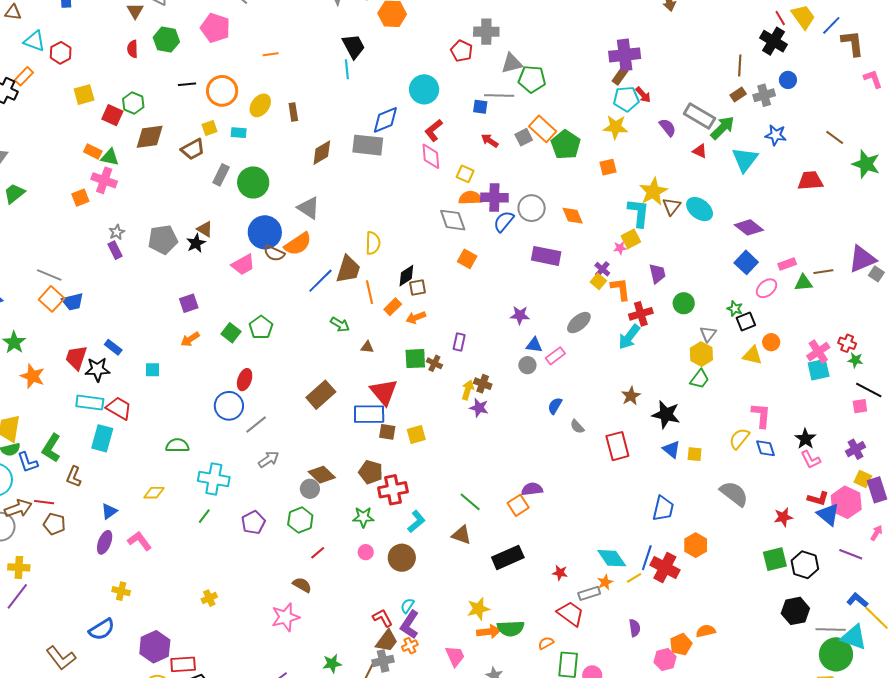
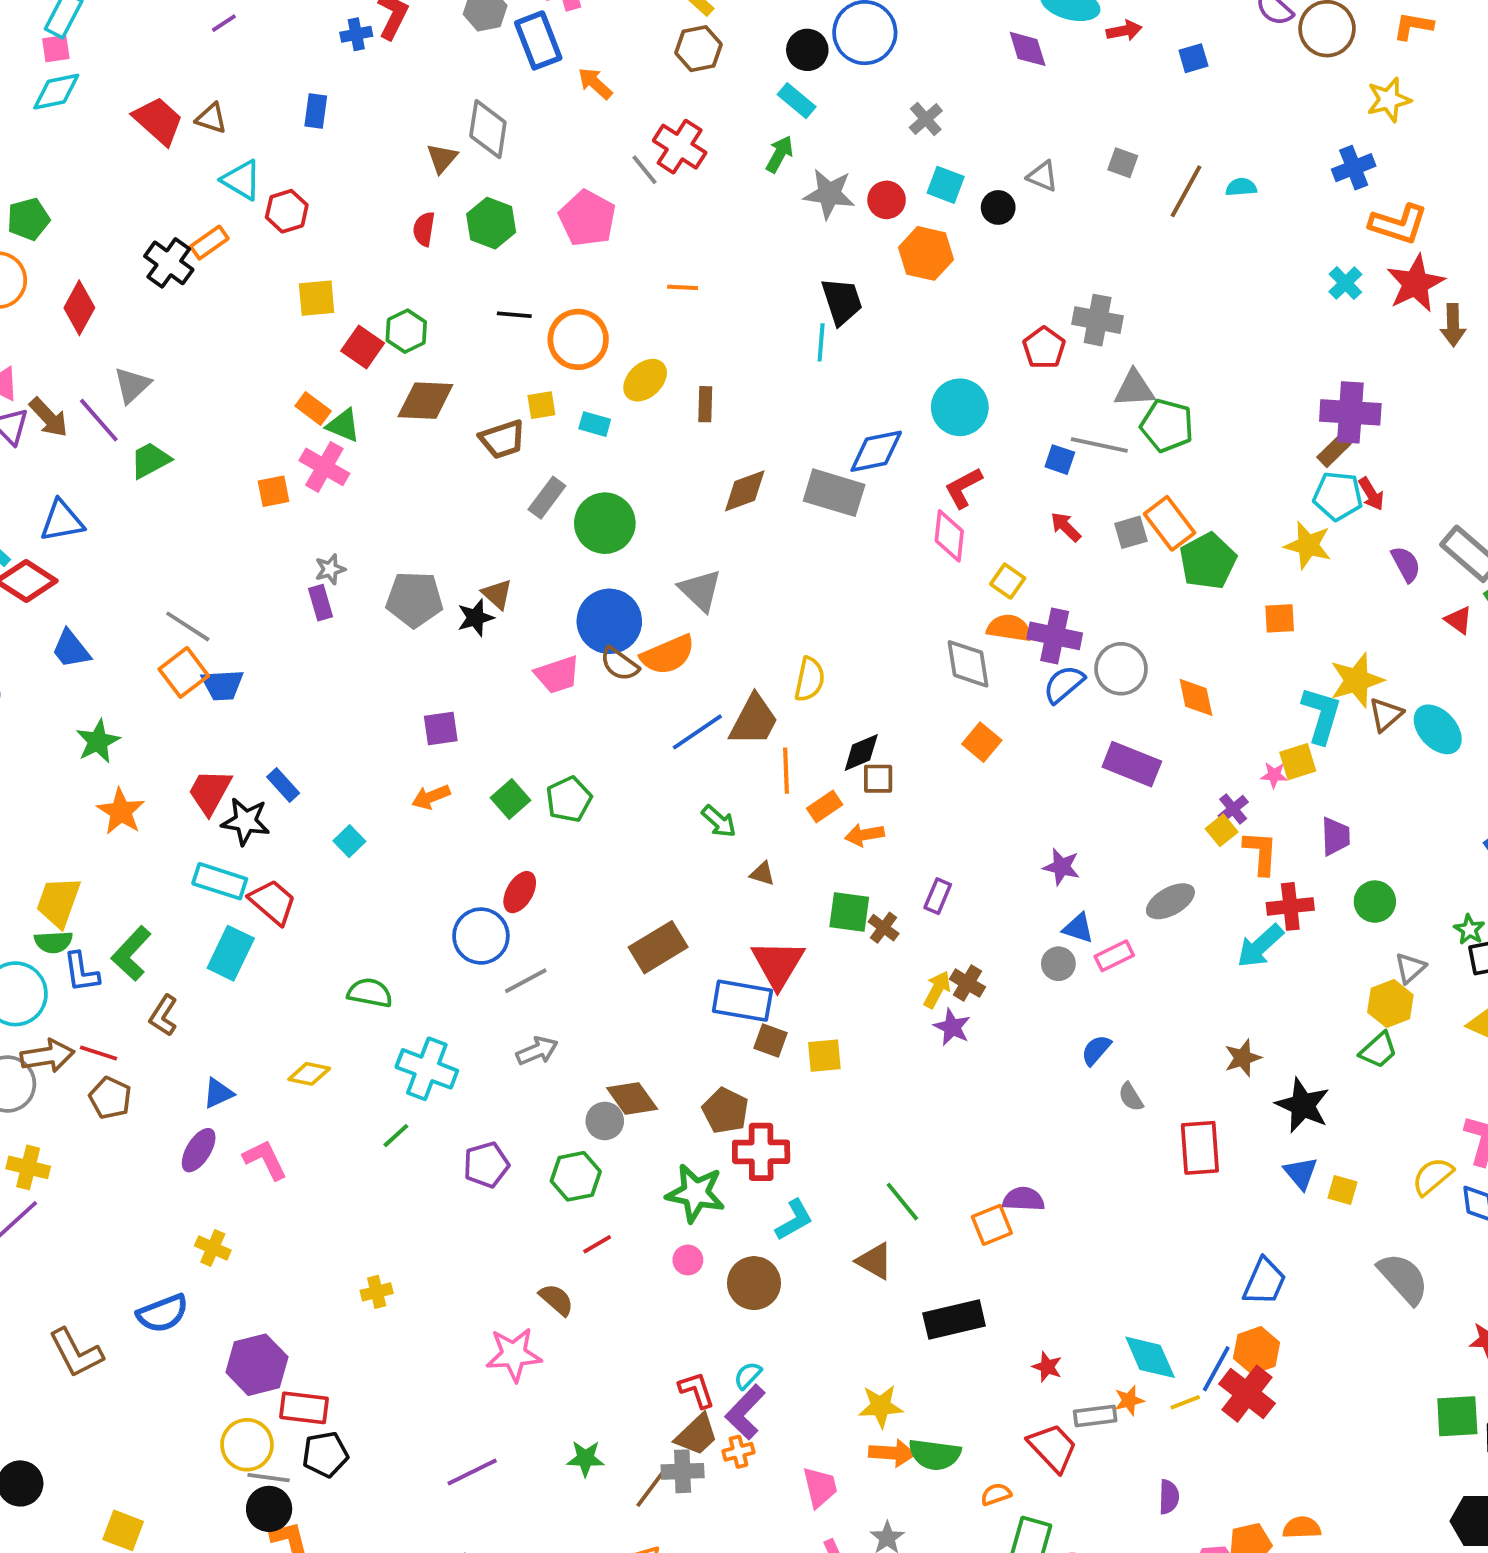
cyan square: (152, 370) -> (349, 841), turned 35
green star: (363, 517) -> (696, 1193), size x1.4
orange hexagon: (696, 545) -> (1256, 1350), moved

